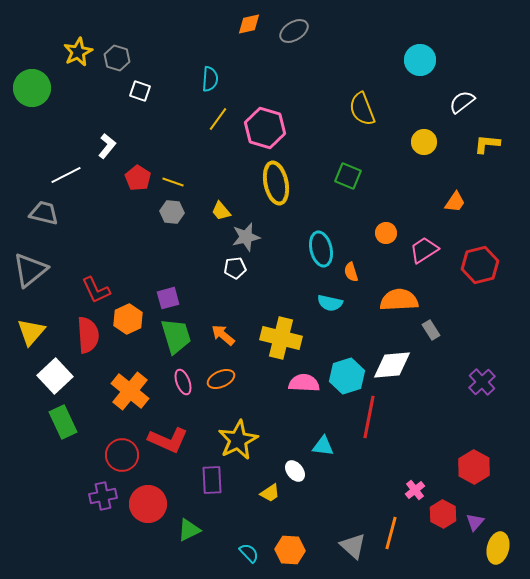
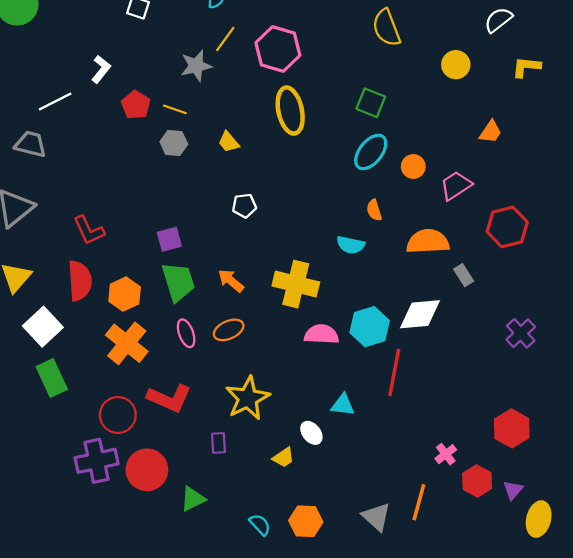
gray star: (246, 237) -> (196, 66), moved
cyan ellipse: (321, 249) -> (371, 152), moved, turned 52
red hexagon: (480, 265) -> (507, 227), moved
orange hexagon: (128, 319) -> (125, 294), moved
purple rectangle: (212, 480) -> (219, 443), size x0.7
purple cross: (103, 496) -> (97, 461), size x1.4

